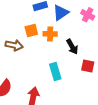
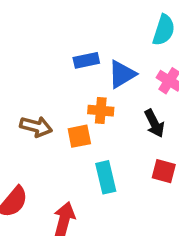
orange square: (31, 31) -> (79, 136), moved
black arrow: (72, 47) -> (154, 123), moved

